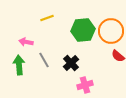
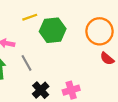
green hexagon: (83, 30) -> (53, 30), moved
black cross: (71, 63) -> (41, 90), moved

